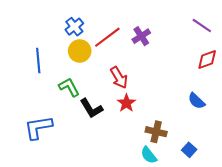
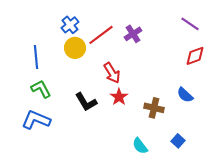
green L-shape: (69, 87) -> (41, 89), moved
blue L-shape: (38, 127) -> (36, 120), turned 32
brown cross: (156, 132) -> (154, 108), moved

